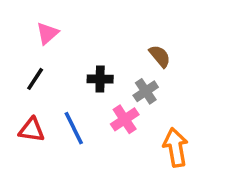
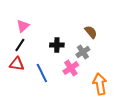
pink triangle: (47, 33) -> (23, 26), moved
red triangle: (32, 130) -> (17, 64), moved

